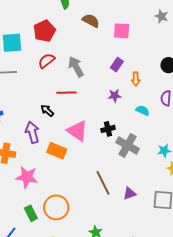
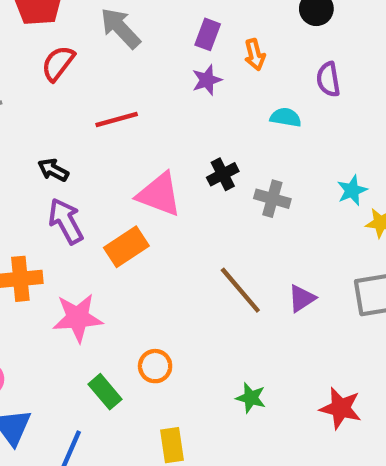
gray arrow: (76, 67) -> (120, 28), moved
purple star: (115, 96) -> (207, 80), moved
black arrow: (47, 111) -> (53, 170), moved
gray cross: (128, 145) -> (272, 199), size x0.7
orange rectangle: (57, 151) -> (126, 247), turned -42
orange circle: (56, 207) -> (155, 366), size x0.6

